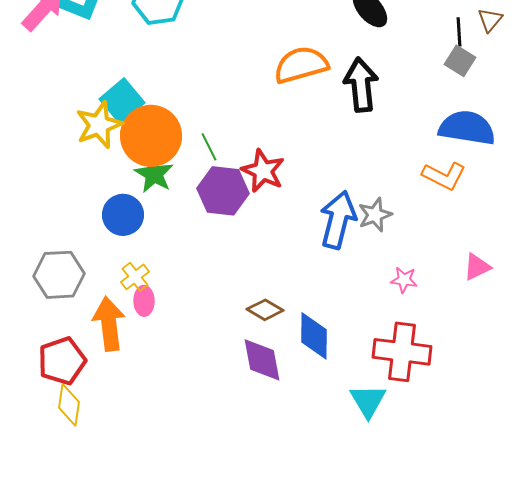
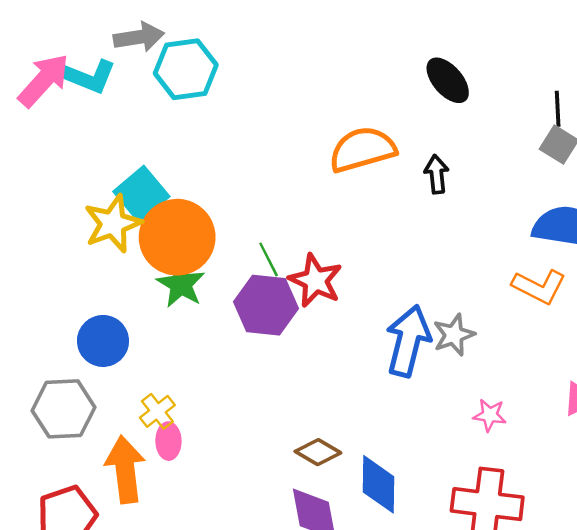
black arrow: (361, 85) -> (437, 174), size x0.6
green line: (209, 147) -> (269, 259), moved
blue circle: (123, 215) -> (103, 341), moved

